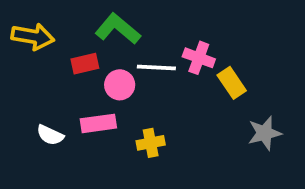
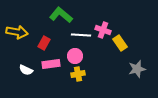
yellow arrow: (33, 37) -> (17, 32), moved
red rectangle: (85, 64) -> (44, 43), moved, turned -48
pink circle: (120, 85) -> (75, 56), moved

